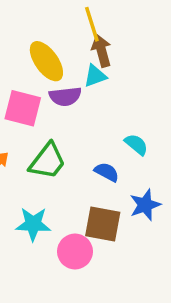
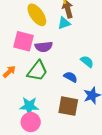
purple semicircle: (65, 96) -> (44, 47), moved
pink circle: (75, 252) -> (31, 122), moved

